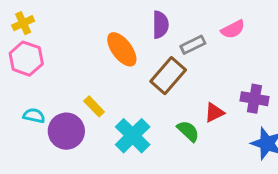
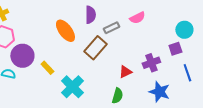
purple cross: (254, 99) -> (151, 63), turned -30
purple circle: (66, 131) -> (22, 56), moved
green semicircle: (188, 131) -> (117, 96), moved, turned 63

